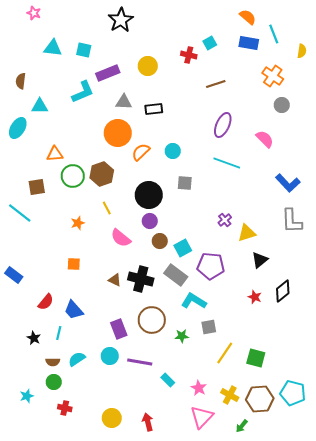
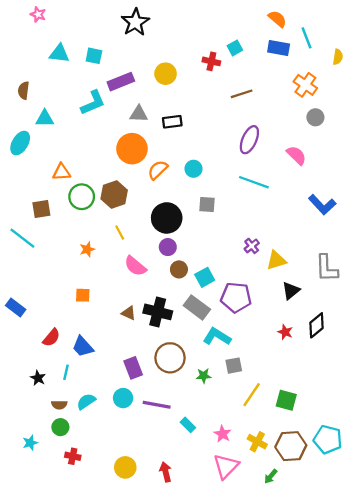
gray L-shape: (292, 221) -> (327, 268), moved

